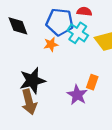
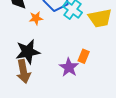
orange star: (51, 44) -> (36, 18), moved

